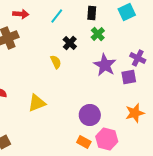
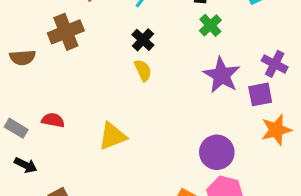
black cross: (70, 43) -> (143, 40), moved
orange star: (135, 113) -> (276, 130), moved
purple circle: (90, 115) -> (217, 152), moved

